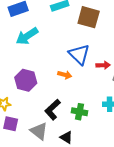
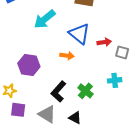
cyan arrow: (27, 36) -> (45, 19), moved
green cross: (80, 112) -> (85, 91), turned 35

